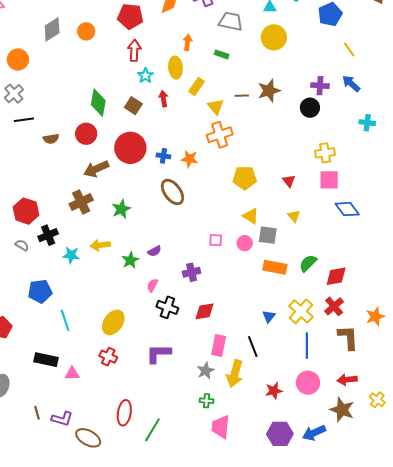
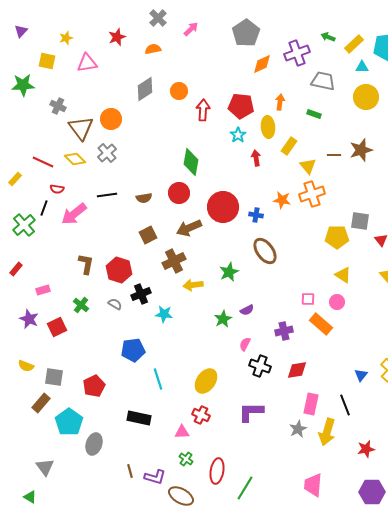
red pentagon: (130, 16) -> (241, 106), moved
red arrow: (134, 50) -> (203, 110), moved
brown square: (133, 106) -> (148, 235), moved, turned 30
black line: (24, 120) -> (107, 195), moved
orange star: (190, 159) -> (282, 200), moved
green star: (121, 209) -> (229, 272), moved
gray square: (268, 235) -> (360, 221), moved
yellow arrow: (100, 245) -> (193, 285), moved
orange rectangle: (275, 267) -> (321, 324), moved, turned 30
pink triangle: (72, 374) -> (182, 432), moved
green cross: (207, 401) -> (186, 459), moved, turned 32

